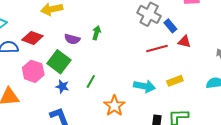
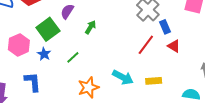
green arrow: (96, 33) -> (90, 27), moved
purple semicircle: (72, 39) -> (67, 11), turned 91
red line: (157, 48) -> (146, 45), turned -55
pink hexagon: (33, 71) -> (19, 45), moved

